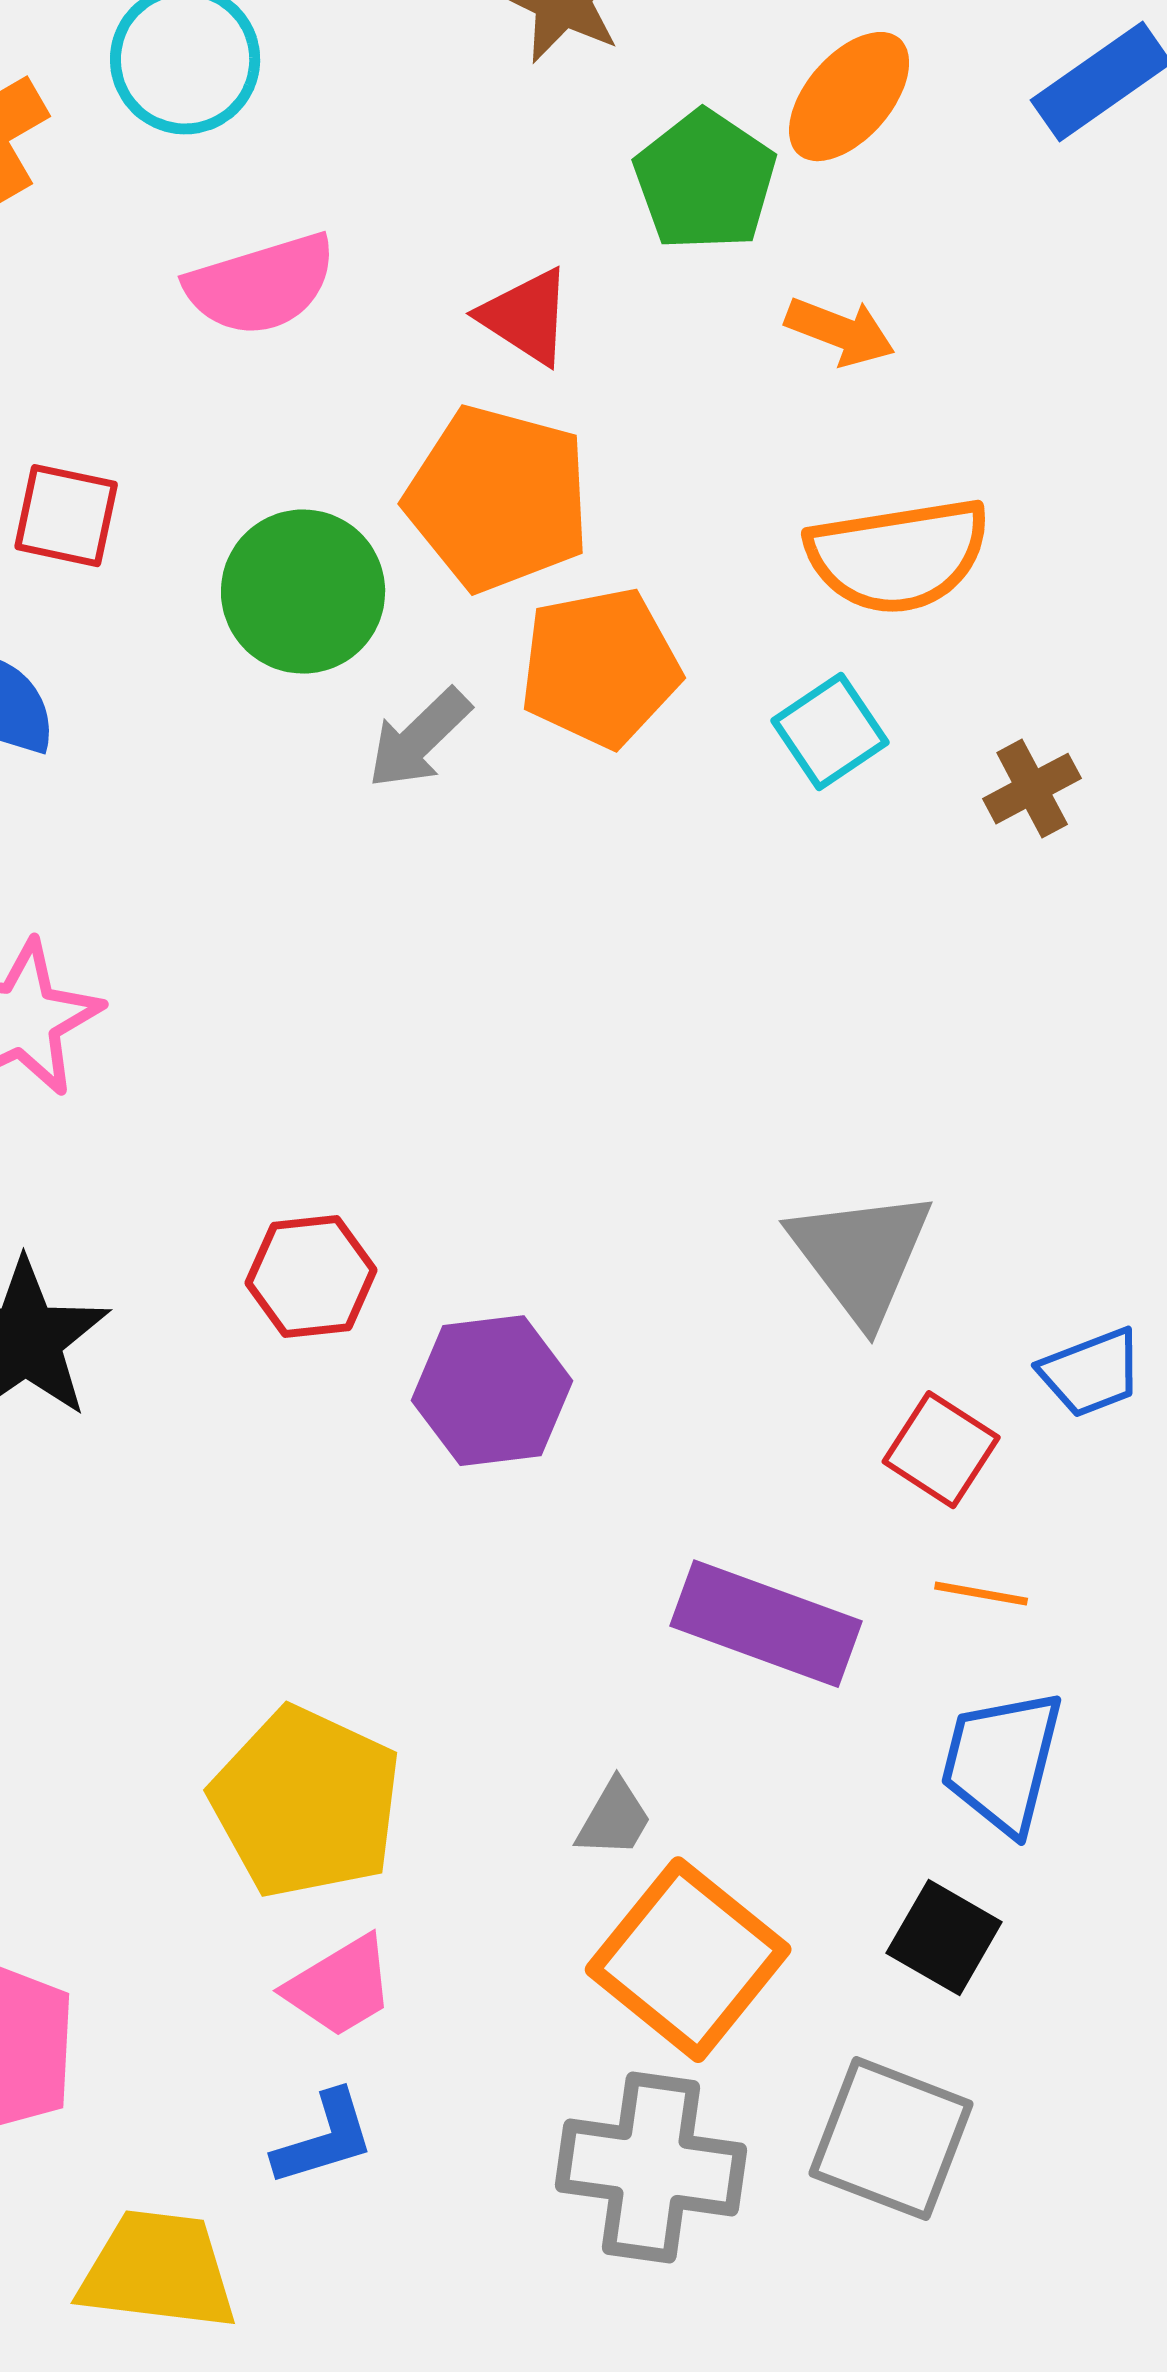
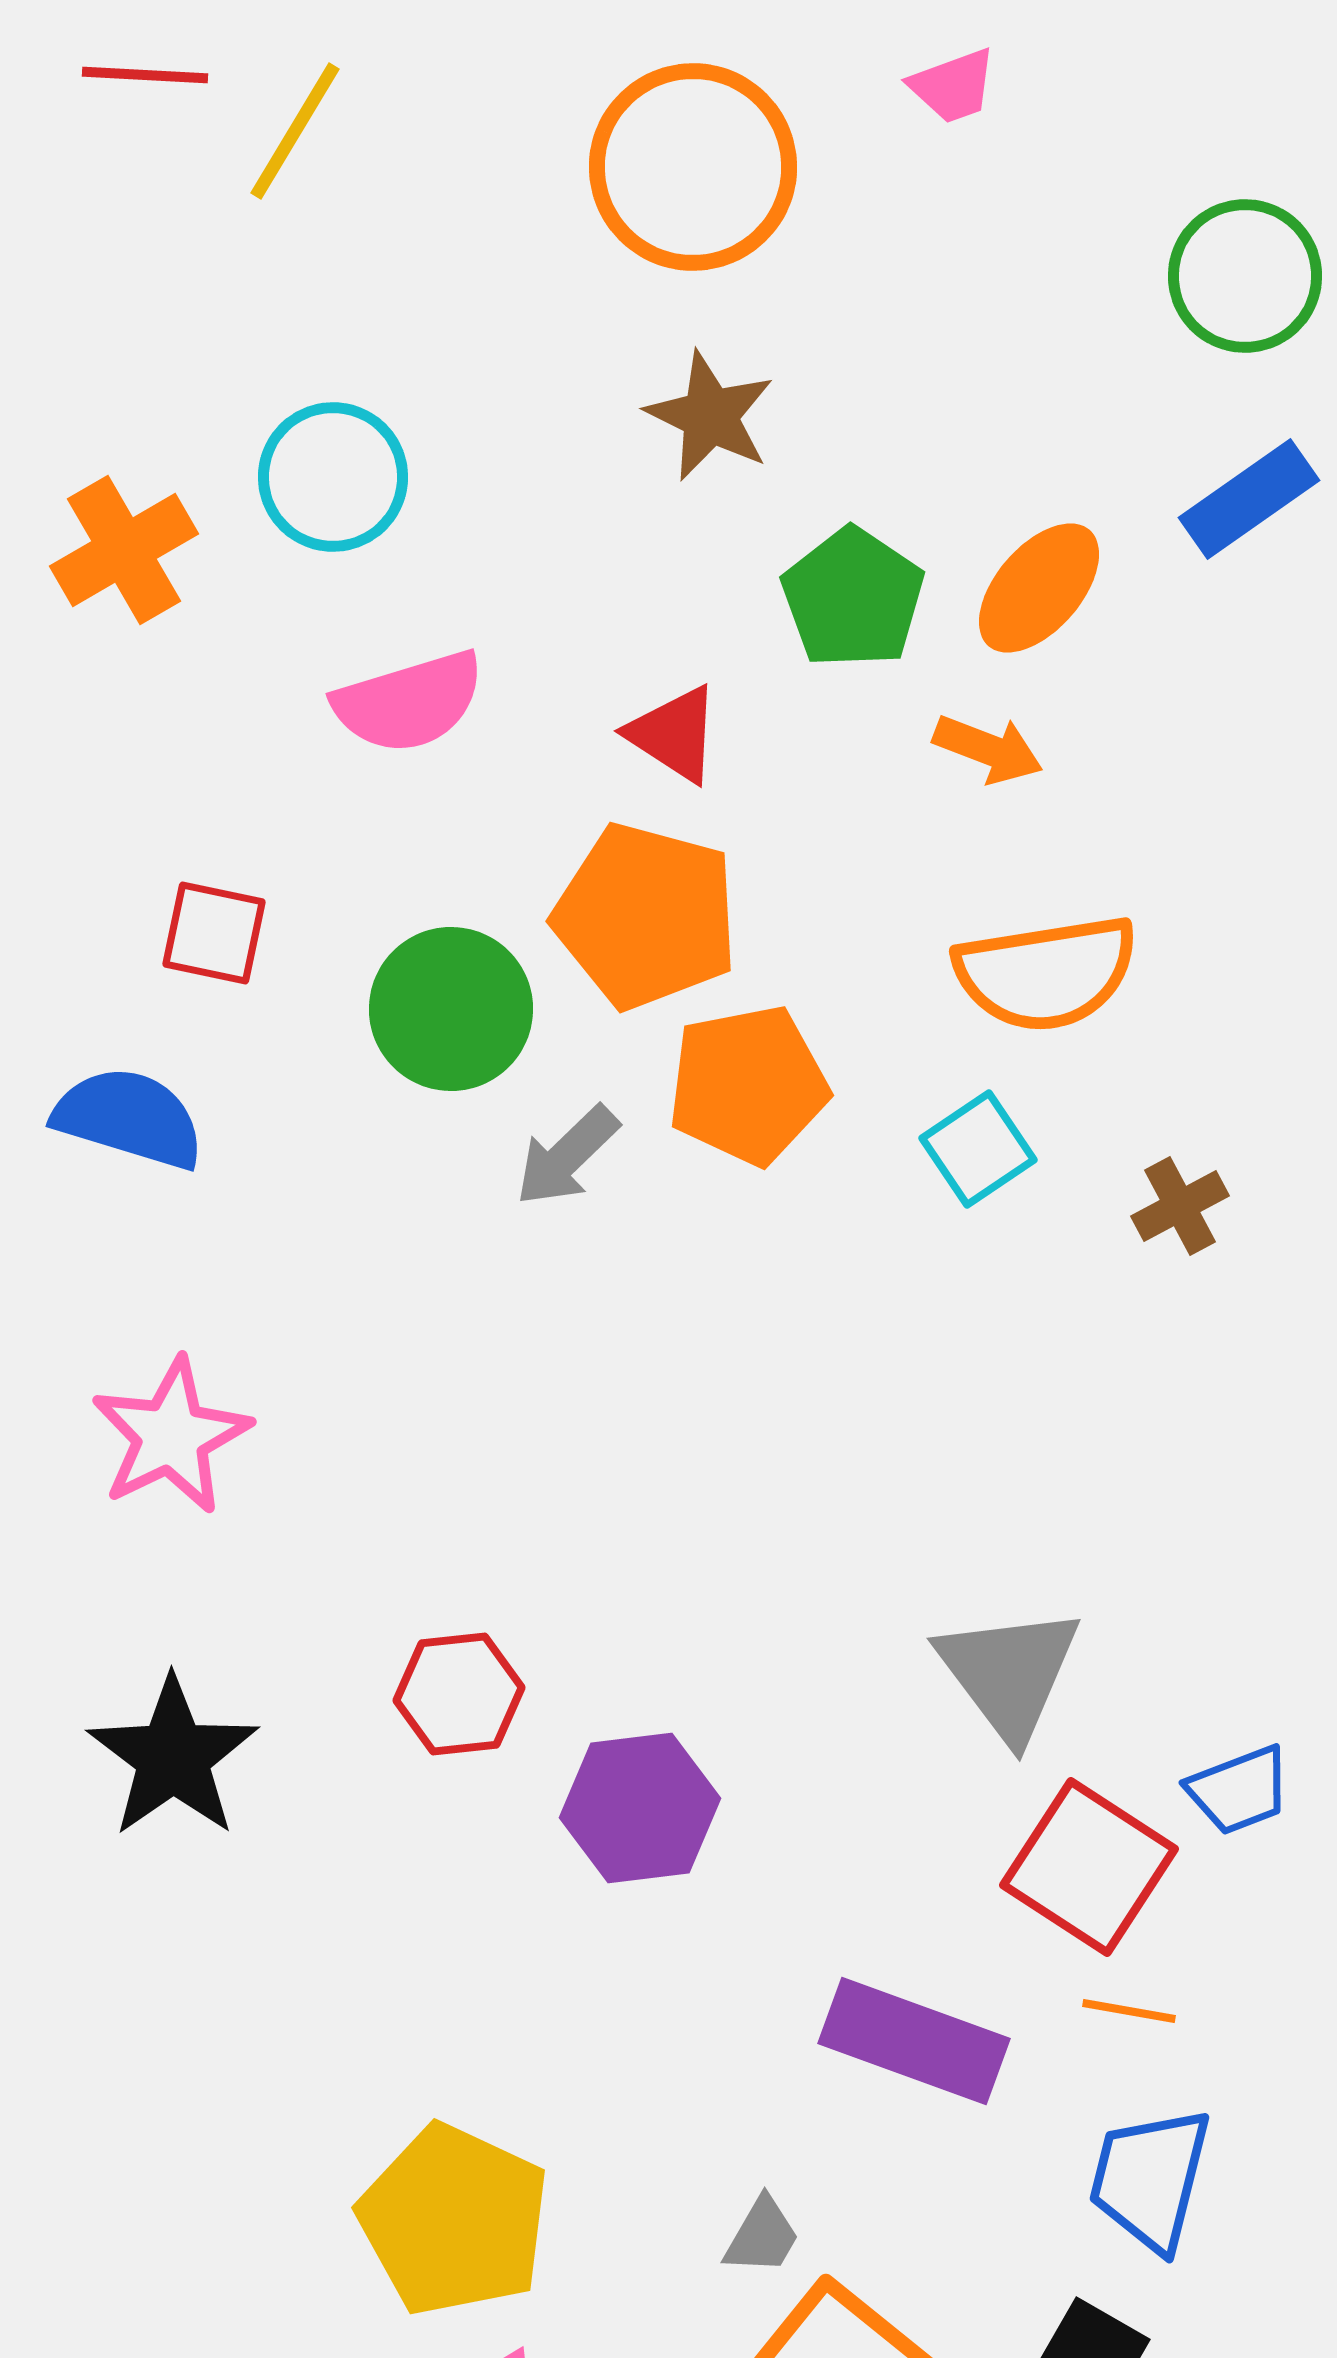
orange ellipse: (849, 97) -> (1039, 588), moved
red square: (941, 1450) -> (1089, 1867), size x1.5

